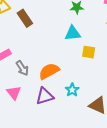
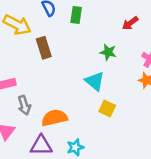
cyan triangle: (73, 33) -> (95, 81), turned 30

